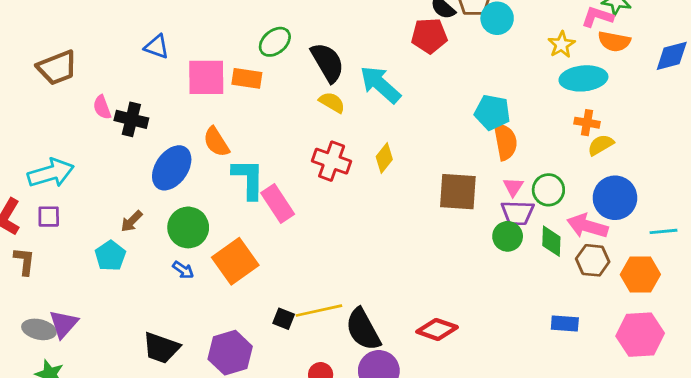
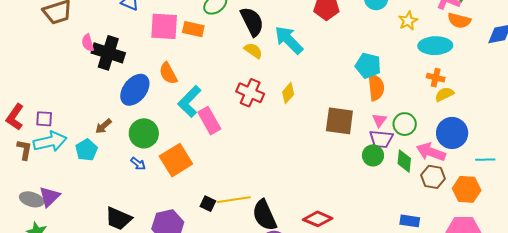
yellow star: (561, 45) -> (408, 21), moved
black cross: (131, 119) -> (108, 53), size x1.4
cyan arrow: (51, 173) -> (50, 142), moved
cyan L-shape: (248, 179) -> (189, 101), turned -140

